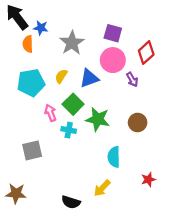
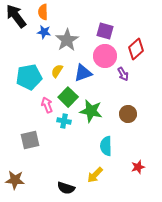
blue star: (41, 28) -> (44, 32), moved
orange semicircle: (28, 44) -> (43, 12), moved

